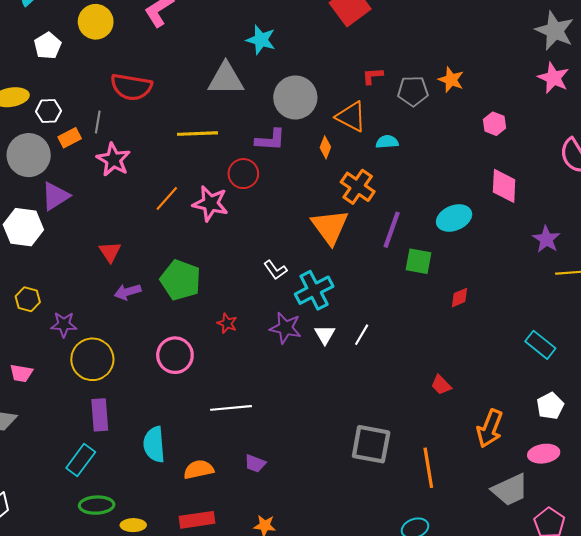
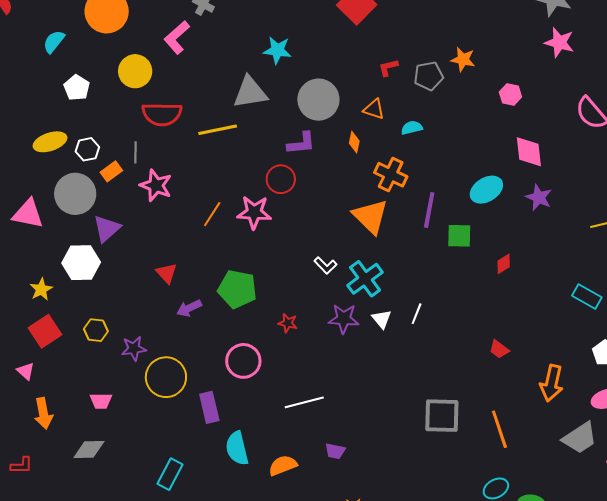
yellow circle: (96, 22) -> (135, 71), moved
orange triangle: (351, 117) -> (374, 109), size x0.7
yellow line: (197, 134) -> (218, 130), moved
purple star: (546, 239) -> (539, 197), moved
purple rectangle: (100, 415) -> (209, 407), moved

